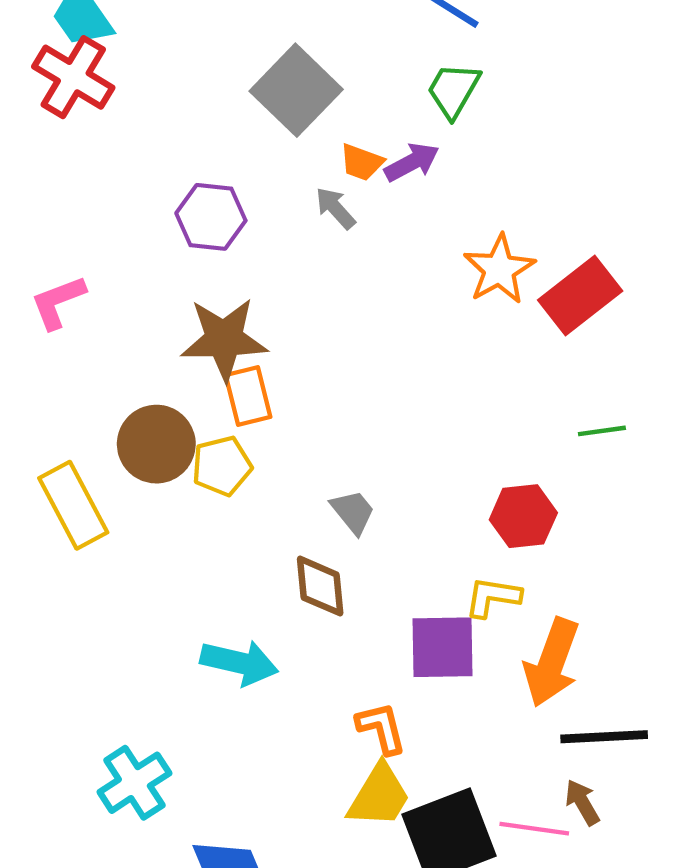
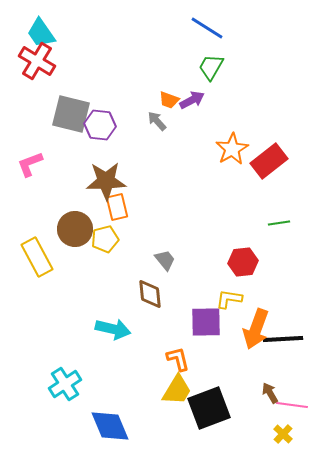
gray square: (296, 90) -> (71, 114), moved, turned -30
black line: (604, 737) -> (283, 339), moved
pink line: (534, 829) -> (292, 405), moved

